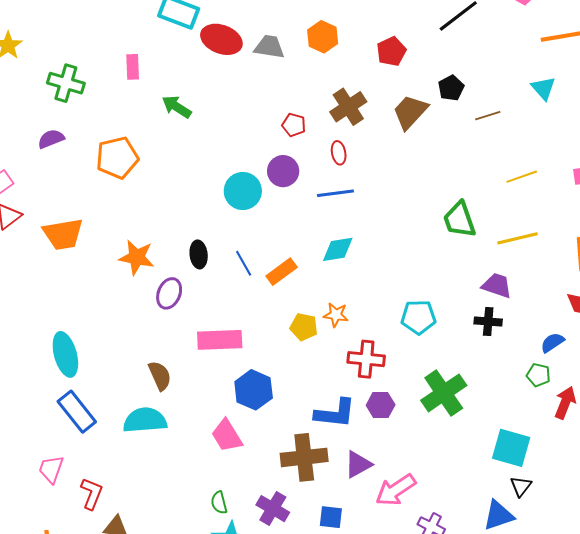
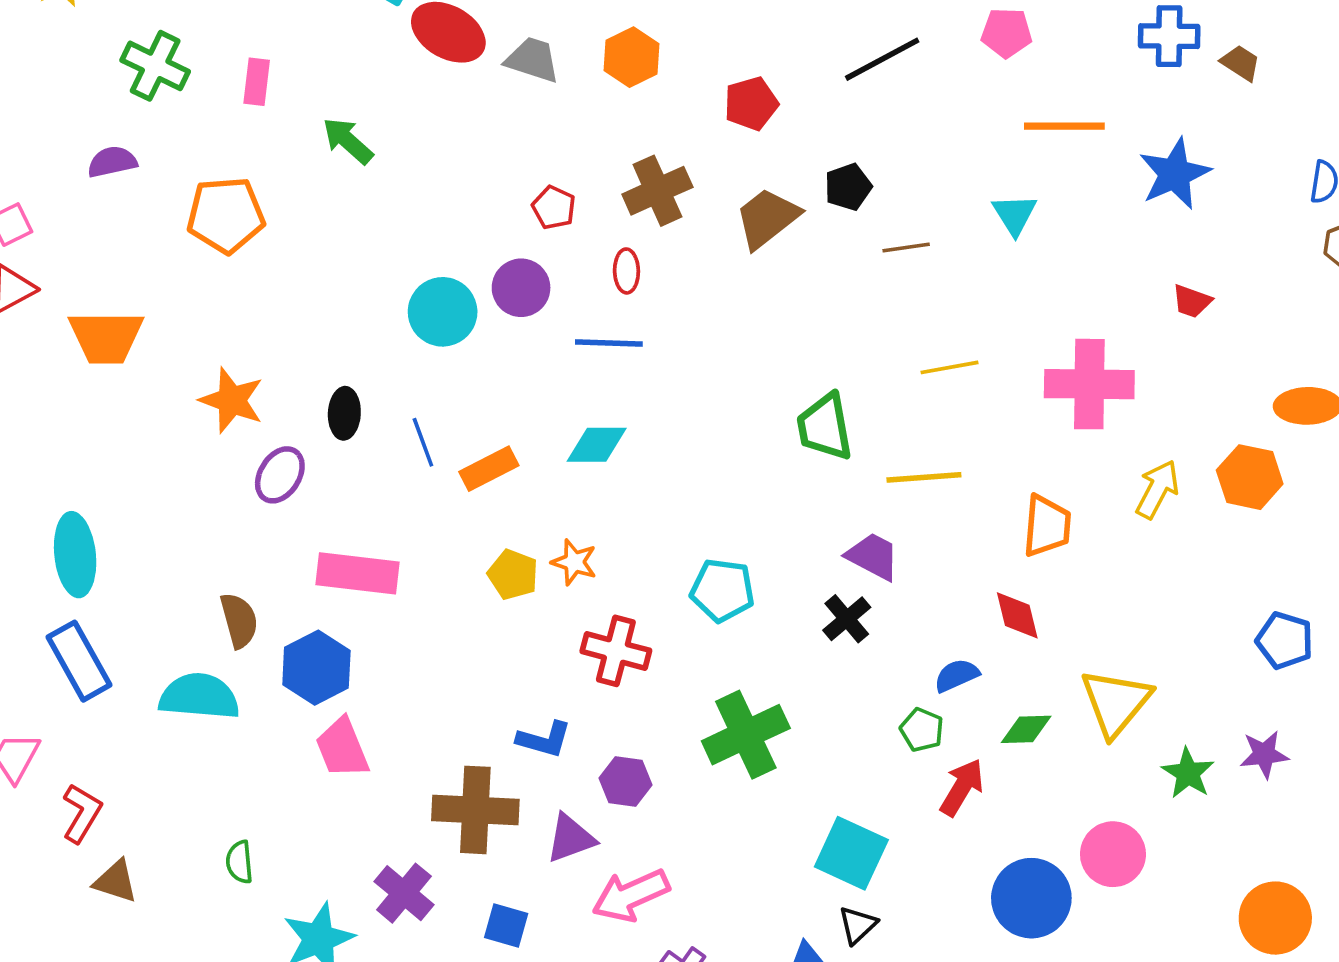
pink rectangle: (133, 67) -> (257, 82), moved
black cross: (488, 321) -> (847, 619), turned 36
blue hexagon: (254, 390) -> (316, 668), moved
purple hexagon: (381, 405) -> (626, 782), moved
blue L-shape: (335, 413) -> (544, 740), size x0.7
green semicircle: (219, 503) -> (239, 862), moved

